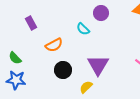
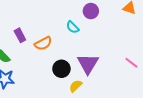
purple rectangle: (31, 23) -> (20, 35), moved
black circle: (63, 70) -> (61, 69), moved

